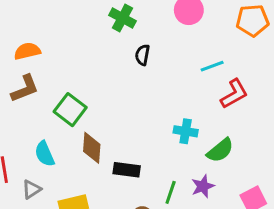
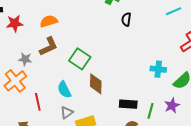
cyan line: (212, 66) -> (174, 11), moved
black rectangle: (127, 170) -> (128, 104), moved
gray triangle: (32, 189) -> (67, 113), moved

